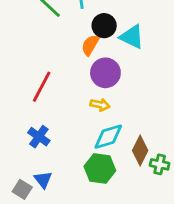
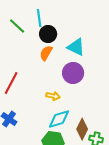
black circle: (104, 26) -> (48, 34), moved
purple circle: (105, 73) -> (73, 73), moved

